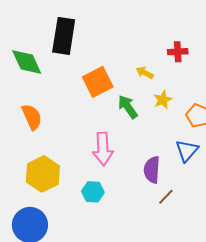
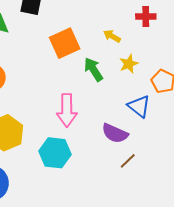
blue triangle: (187, 151) -> (139, 106), moved, turned -35
purple semicircle: (152, 170) -> (115, 133), turned -72
cyan hexagon: (93, 192) -> (55, 153), size x1.4

